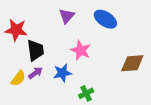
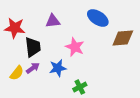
purple triangle: (67, 16) -> (53, 21), moved, turned 42
brown diamond: (132, 63) -> (123, 38), moved

